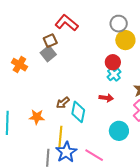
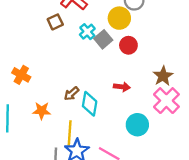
yellow circle: (125, 40) -> (119, 18), moved
gray square: (48, 54) -> (103, 39), moved
orange cross: (19, 65) -> (21, 75), moved
cyan cross: (114, 74) -> (87, 32), moved

